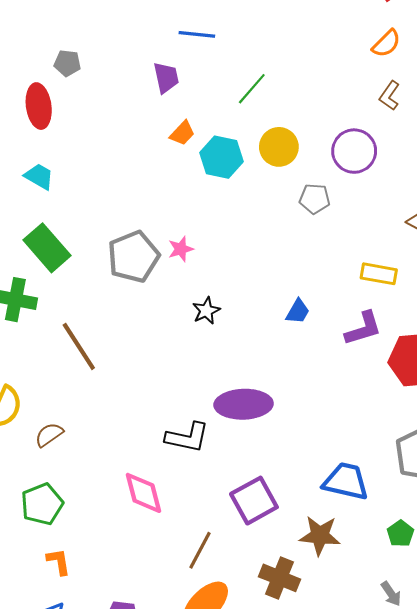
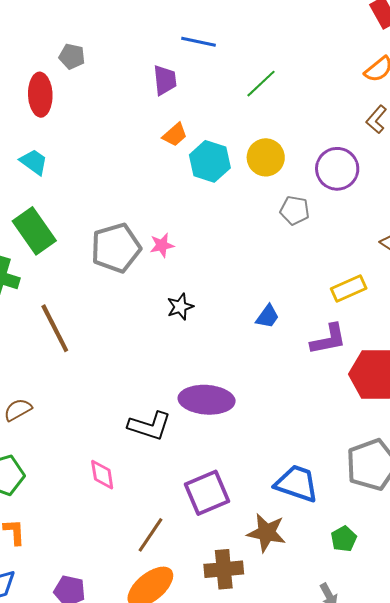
green line: (252, 89) -> (261, 84), moved
yellow rectangle: (379, 274) -> (349, 288), turned -40
pink diamond: (144, 493) -> (102, 475), size x0.7
brown cross: (280, 578) -> (224, 569), turned -33

